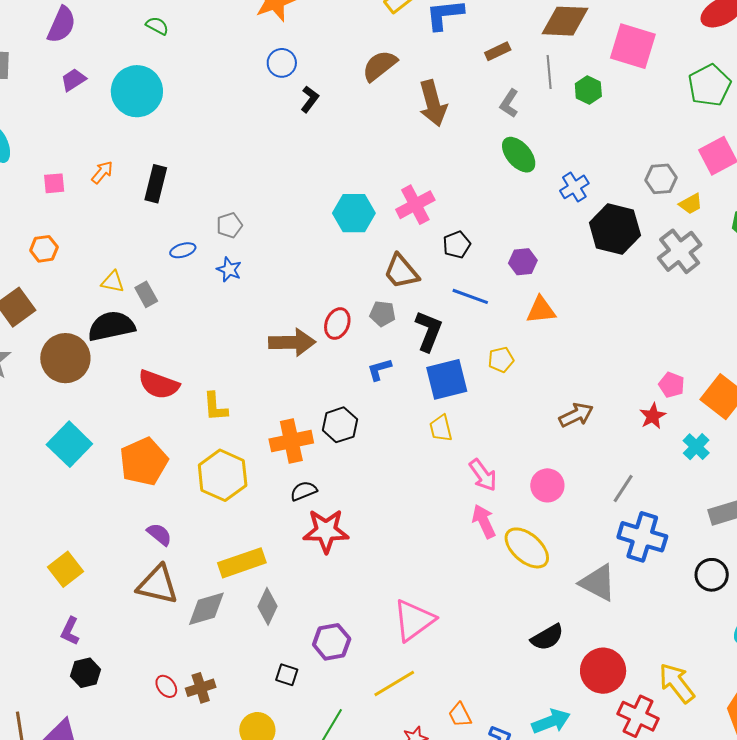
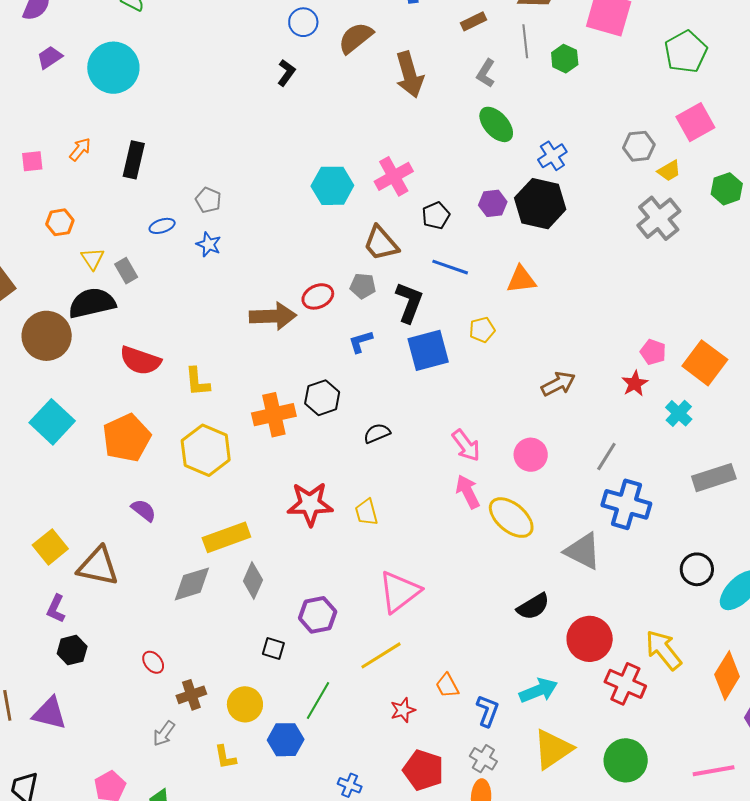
blue circle: (282, 63) -> (303, 22), moved
gray pentagon: (229, 225) -> (208, 200), turned -30
black hexagon: (615, 229) -> (540, 204), moved
orange hexagon: (44, 249) -> (60, 222), moved
purple hexagon: (523, 262) -> (493, 203), moved
yellow triangle: (113, 282) -> (93, 259), turned 45
red ellipse: (337, 324) -> (318, 296), turned 44
yellow trapezoid: (441, 428) -> (366, 512), moved
black semicircle: (304, 491) -> (377, 433), moved
black circle: (712, 575) -> (697, 569), moved
brown triangle: (158, 585) -> (98, 566), moved
brown cross: (201, 688) -> (191, 695), moved

